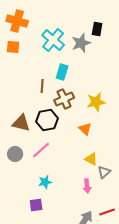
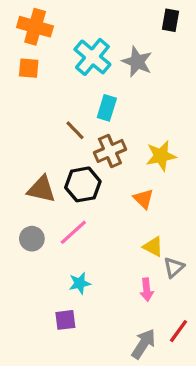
black rectangle: (97, 29) -> (171, 20), moved
gray star: (81, 43) -> (137, 62), turned -30
brown line: (42, 86) -> (75, 130), turned -48
red line: (107, 212) -> (179, 331), turned -35

